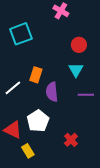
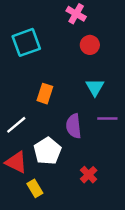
red circle: (79, 45) -> (90, 45), moved
white line: (13, 88) -> (16, 125), moved
purple semicircle: (52, 92) -> (74, 126), moved

